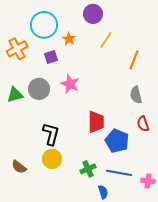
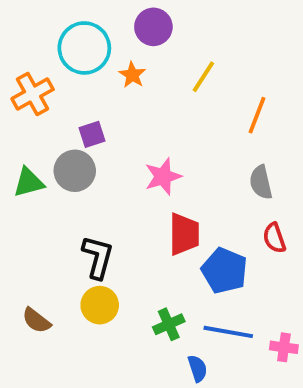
purple circle: (93, 14) -> (153, 27), moved
purple square: (51, 57) -> (92, 134), moved
pink star: (70, 84) -> (163, 177), moved, turned 30

